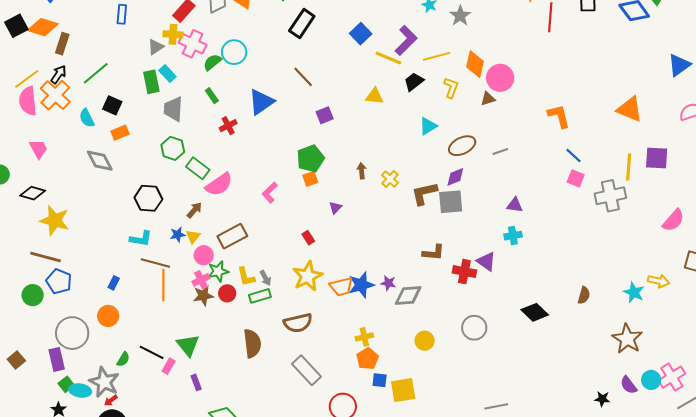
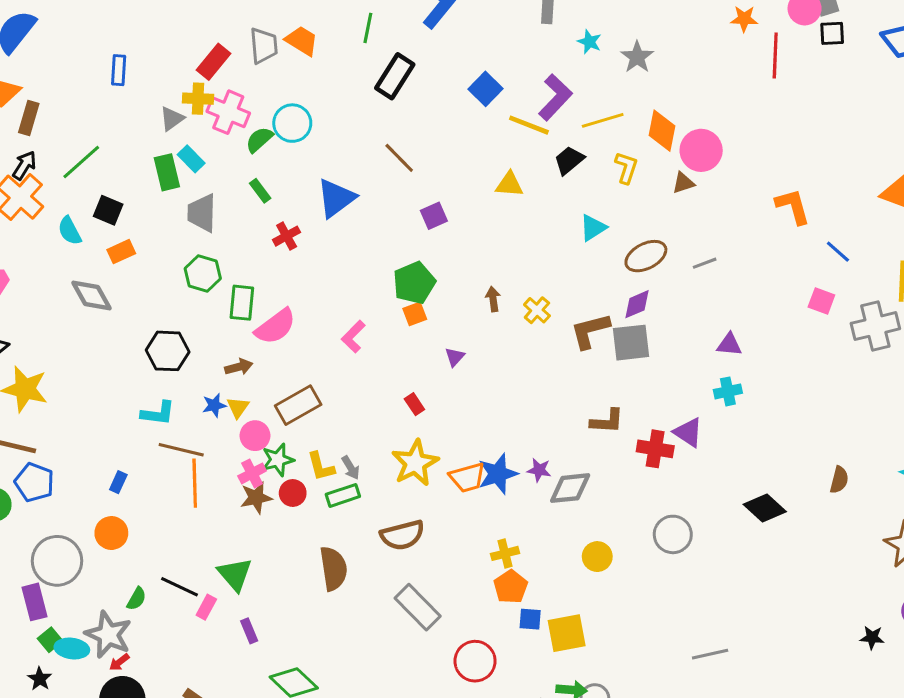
blue line: (573, 155) -> (838, 252), moved
green rectangle: (198, 168) -> (242, 303), turned 60
brown arrow: (194, 210) -> (239, 367), turned 36

